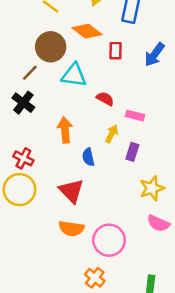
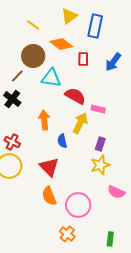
red semicircle: (105, 99) -> (75, 96), size x1.5
yellow arrow: (112, 134) -> (80, 123), size x1.5
purple rectangle: (132, 152) -> (100, 144), moved
yellow star: (152, 188) -> (100, 165), moved
orange semicircle: (71, 229) -> (49, 196), turned 60

